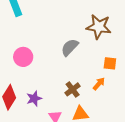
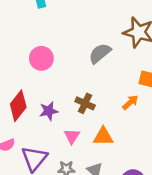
brown cross: (73, 89) -> (85, 103), moved, turned -35

